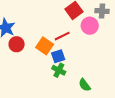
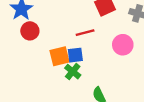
pink circle: (90, 26) -> (123, 45), moved
orange square: (45, 46) -> (60, 56), moved, turned 30

